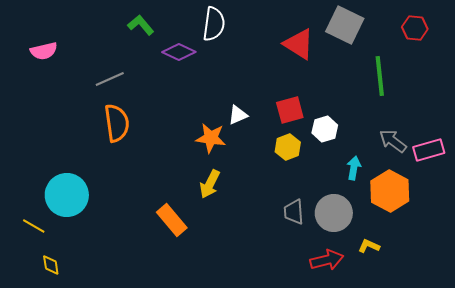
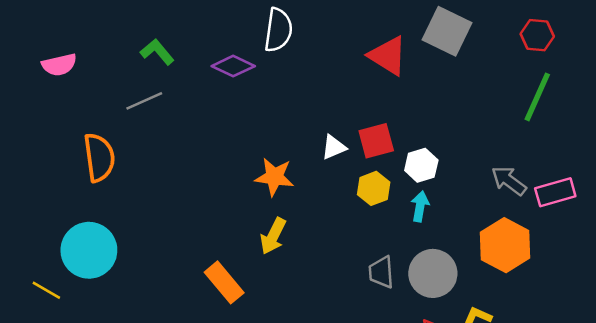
green L-shape: (141, 25) -> (157, 52), moved
green line: (380, 76) -> (537, 97), moved, turned 30
white triangle: (238, 115) -> (334, 147), moved
orange semicircle: (117, 123) -> (99, 158), moved
cyan arrow: (354, 168) -> (420, 206), moved

